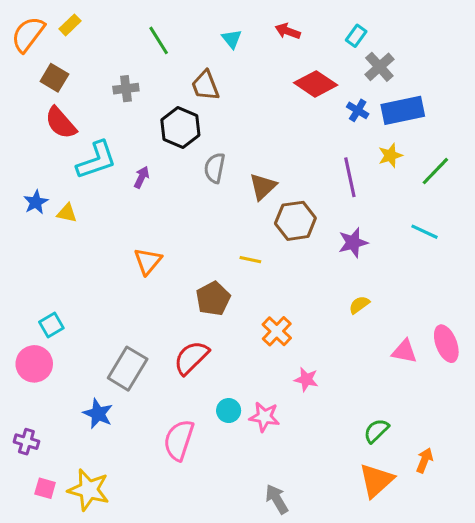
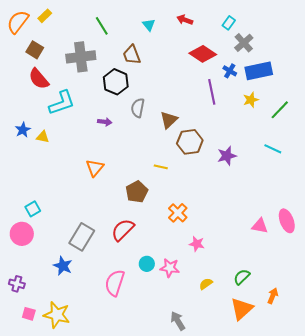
gray cross: (126, 89) -> (81, 57), size x1.8
purple arrow: (142, 177) -> (105, 122), moved, turned 72
purple line: (350, 177) -> (212, 92), moved
yellow semicircle: (359, 305) -> (206, 284), moved

